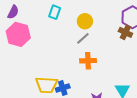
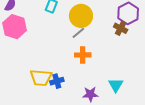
yellow circle: (85, 21) -> (81, 16), size x1.5

